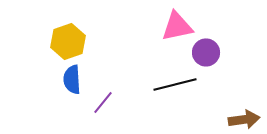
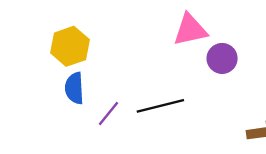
black line: (175, 84) -> (160, 106), moved

